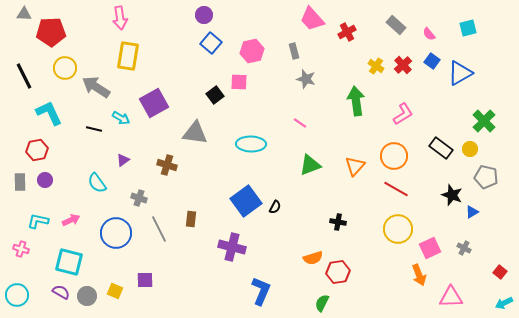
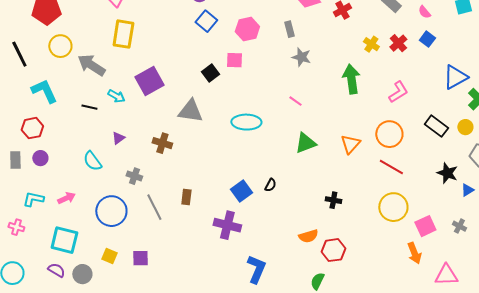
blue triangle: (460, 73) -> (455, 77), moved
blue square: (246, 201) -> (241, 191), moved, size x0.7
yellow square: (115, 291) -> (109, 256), moved

